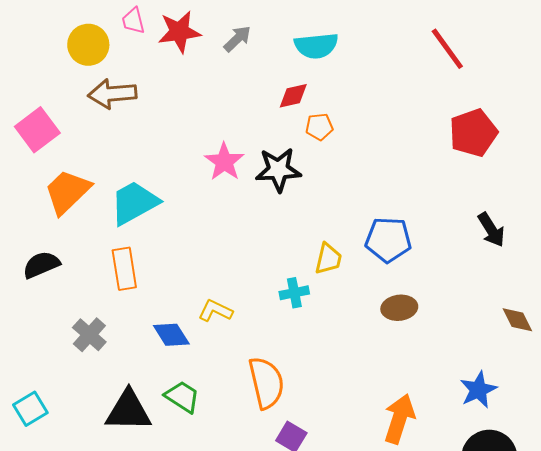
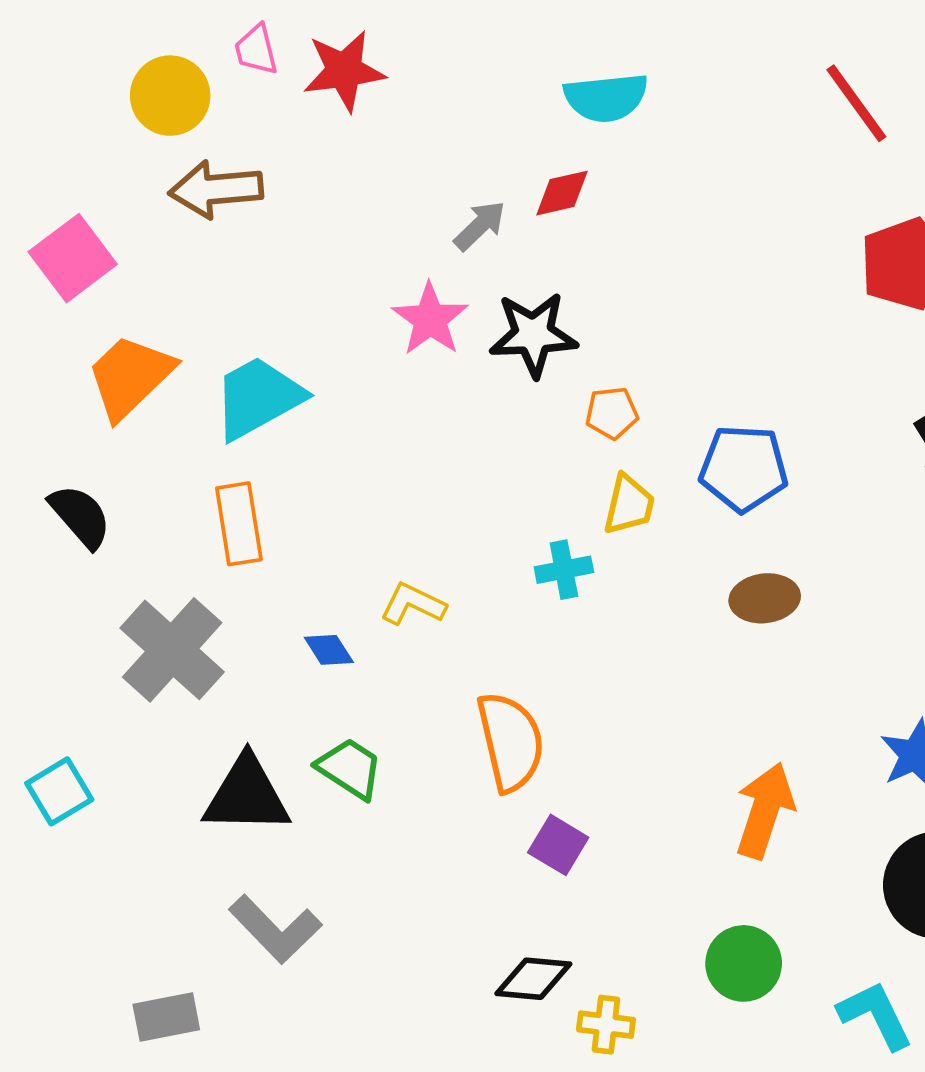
gray arrow: (237, 39) -> (480, 226), moved
orange pentagon: (319, 127) -> (612, 413), moved
black semicircle: (41, 265) -> (80, 516), turned 72
gray cross: (89, 335) -> (172, 650), size x1.6
blue diamond: (171, 335) -> (329, 650), size x0.7

